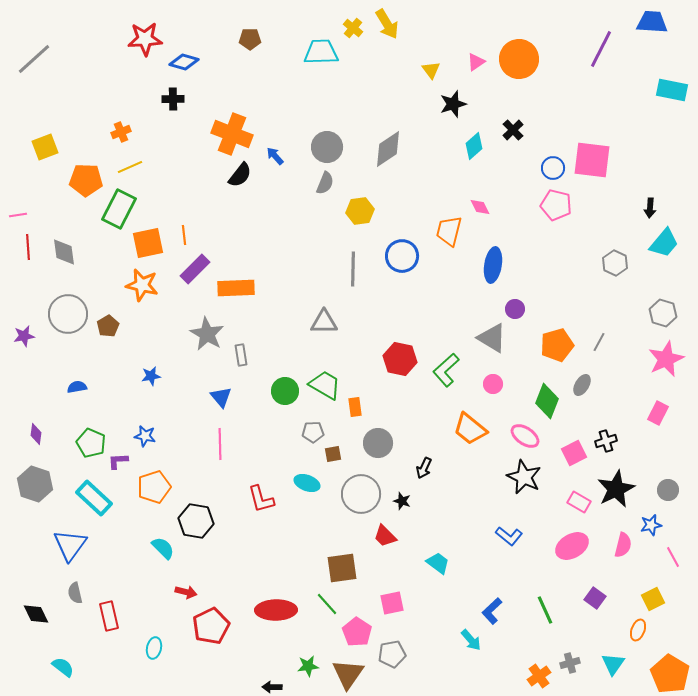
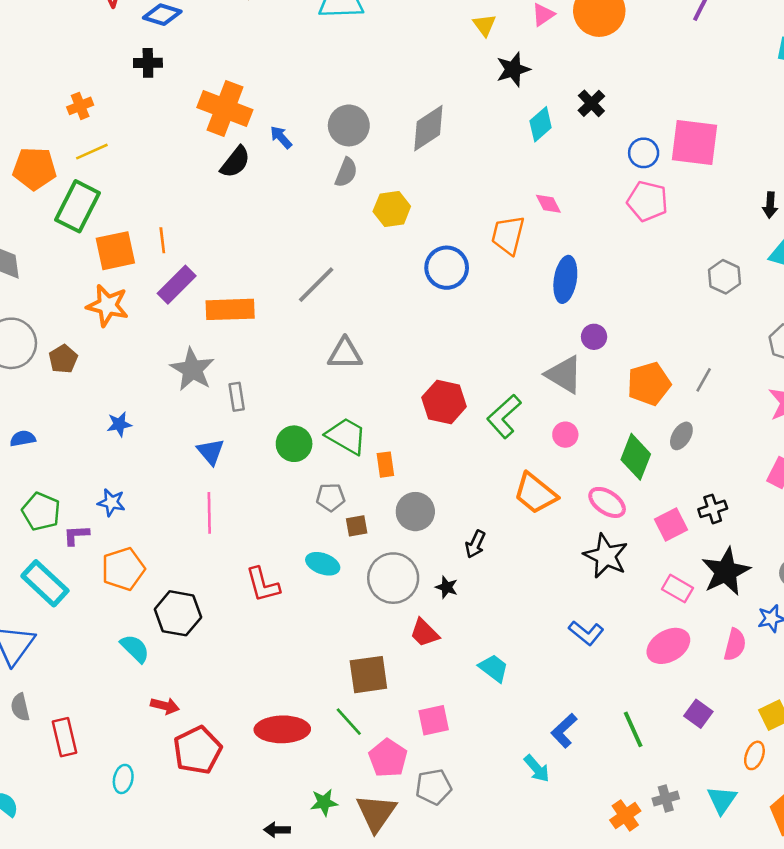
gray line: (353, 269) -> (316, 285), moved, turned 44

